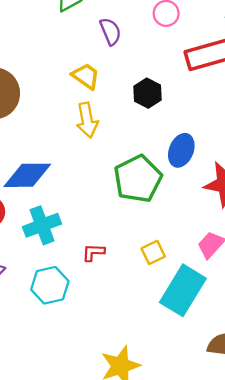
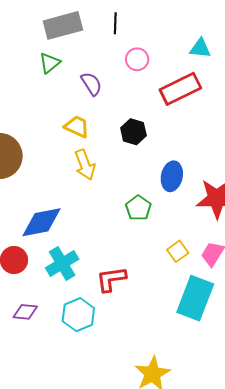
green pentagon: (138, 179) -> (138, 208), size x0.6
red L-shape: (93, 252) -> (111, 279), size x1.5
yellow square: (153, 252) -> (178, 251), moved

